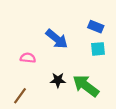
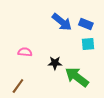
blue arrow: (57, 39) -> (62, 22), moved
black star: (58, 80) -> (55, 63), moved

